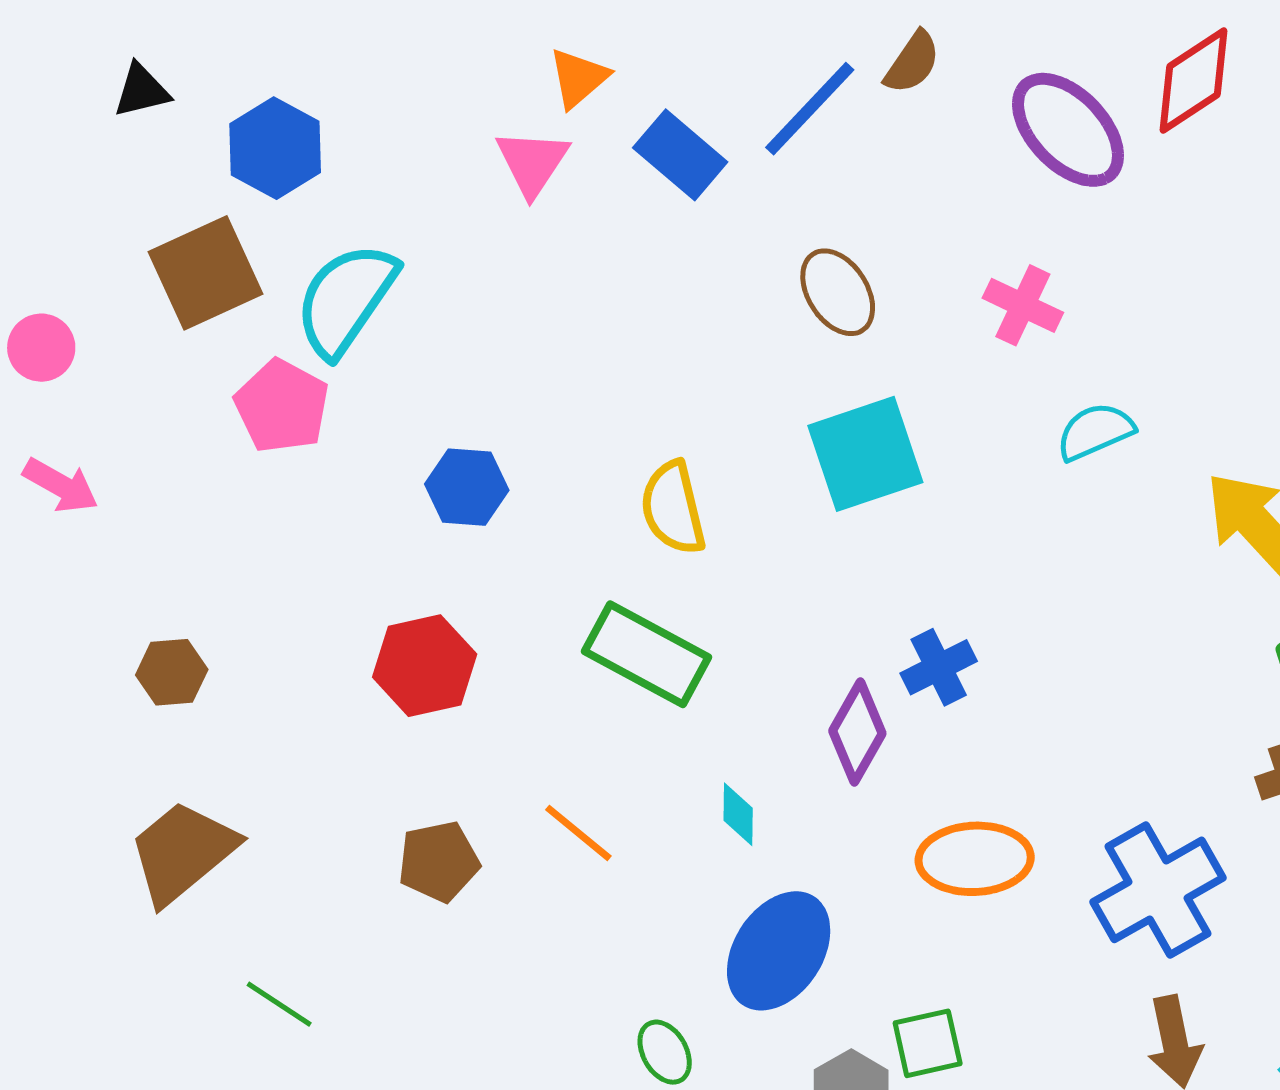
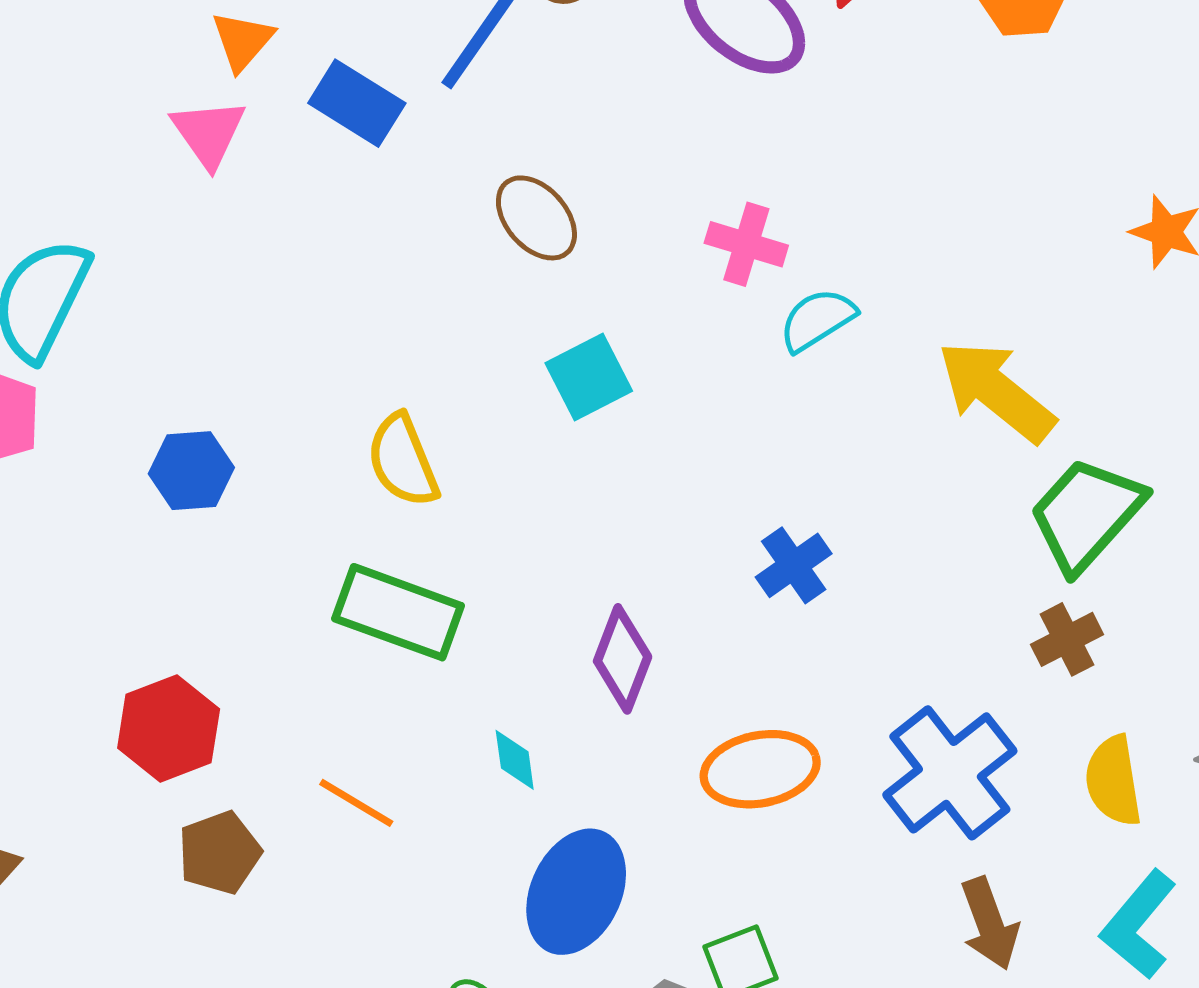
pink cross: (1023, 305) -> (746, 244), moved
cyan square: (865, 454) -> (589, 377), size x0.7
red hexagon: (425, 666) -> (169, 729), moved
blue cross: (939, 667) -> (794, 565), moved

